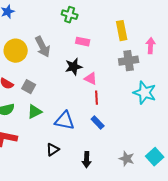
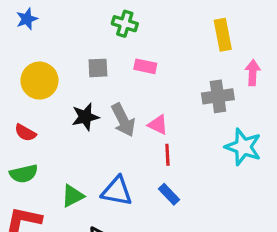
yellow rectangle: (122, 31) -> (223, 35), moved
gray arrow: (43, 47) -> (123, 120), moved
black star: (74, 67) -> (85, 117), moved
gray square: (29, 87) -> (98, 68), moved, turned -32
green triangle: (35, 112) -> (73, 196), moved

